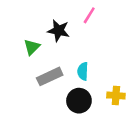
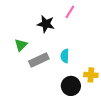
green triangle: (32, 47) -> (21, 45), moved
black circle: (79, 101) -> (71, 86), moved

